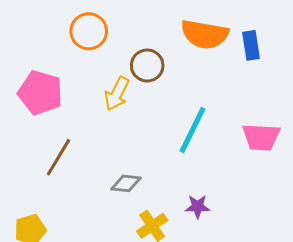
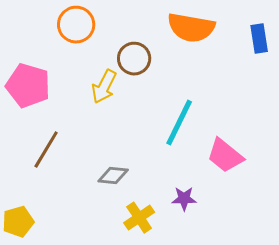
blue rectangle: (251, 45) -> (259, 39), moved
pink trapezoid: (261, 137) -> (225, 156), moved, turned 36

